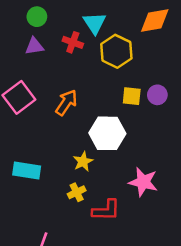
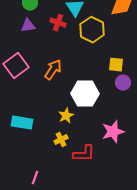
purple circle: (157, 95) -> (123, 83), moved
yellow square: (132, 96) -> (116, 65), moved
pink star: (143, 182) -> (113, 132), turned -30

